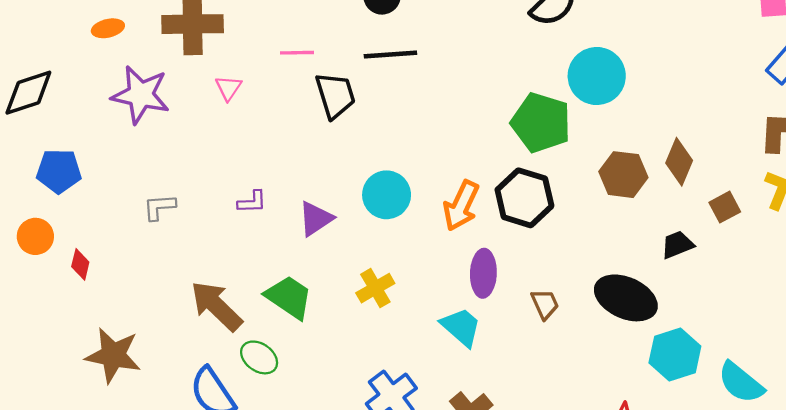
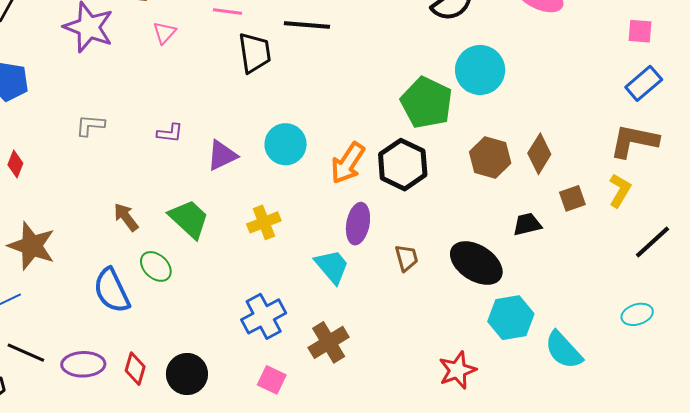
brown arrow: (216, 306) -> (126, 217), size x0.6

